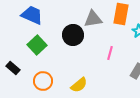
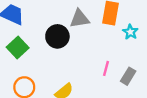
pink line: (110, 53) -> (106, 68), moved

